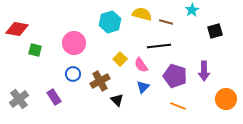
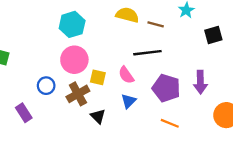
cyan hexagon: (110, 22) -> (72, 24), moved
pink circle: (74, 43) -> (74, 60), moved
yellow square: (120, 59) -> (98, 77), moved, turned -32

